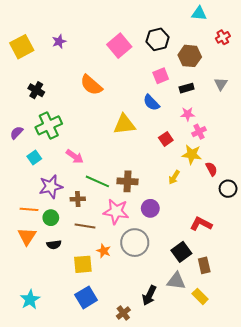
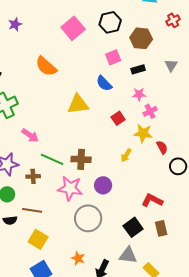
brown line: (85, 226) -> (32, 210), moved
orange star: (104, 251) -> (78, 258), moved
yellow square: (83, 264) -> (38, 239), turned 36
brown rectangle: (204, 265) -> (161, 228), moved

